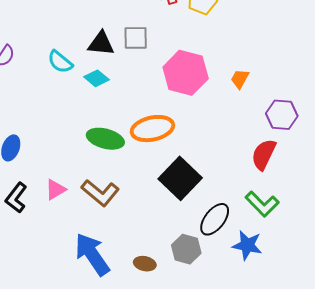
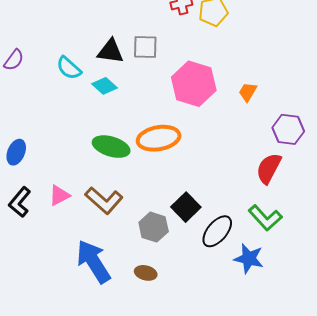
black square: (180, 178) -> (186, 207), moved, size x0.7
gray hexagon: (186, 249) -> (154, 227), moved

